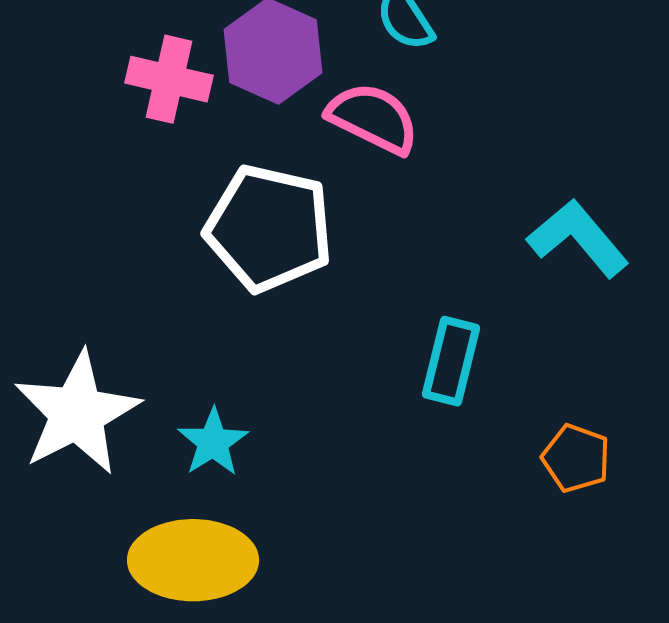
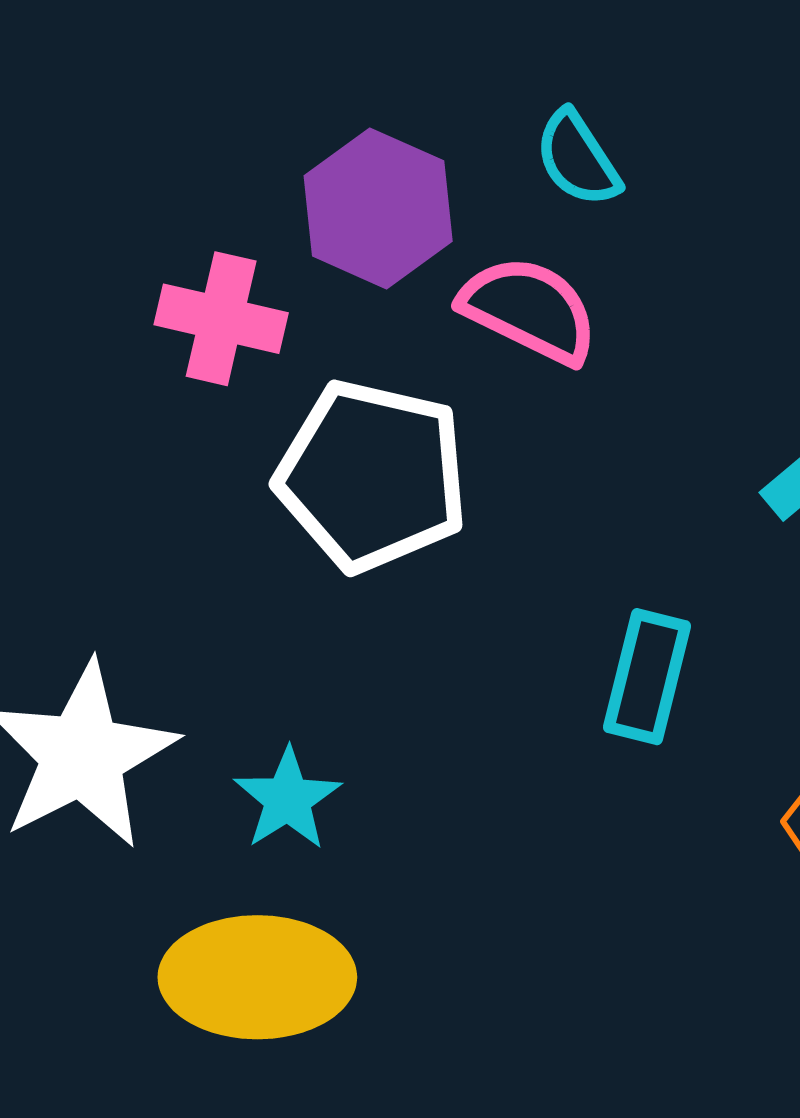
pink cross: (169, 79) -> (221, 319), moved

